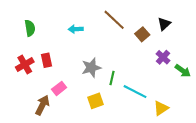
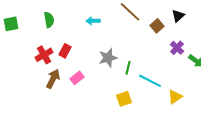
red rectangle: (47, 60) -> (65, 51), turned 40
yellow square: (95, 101) -> (124, 99), moved
brown arrow: (42, 105) -> (53, 79), moved

